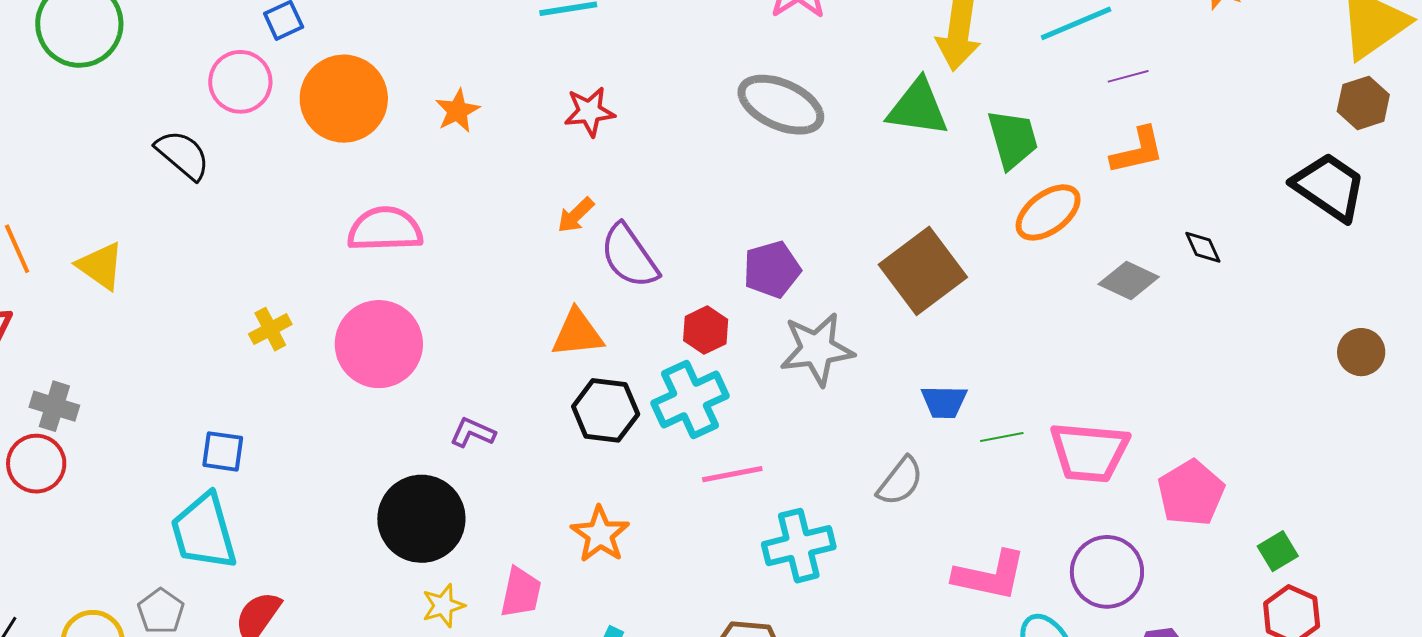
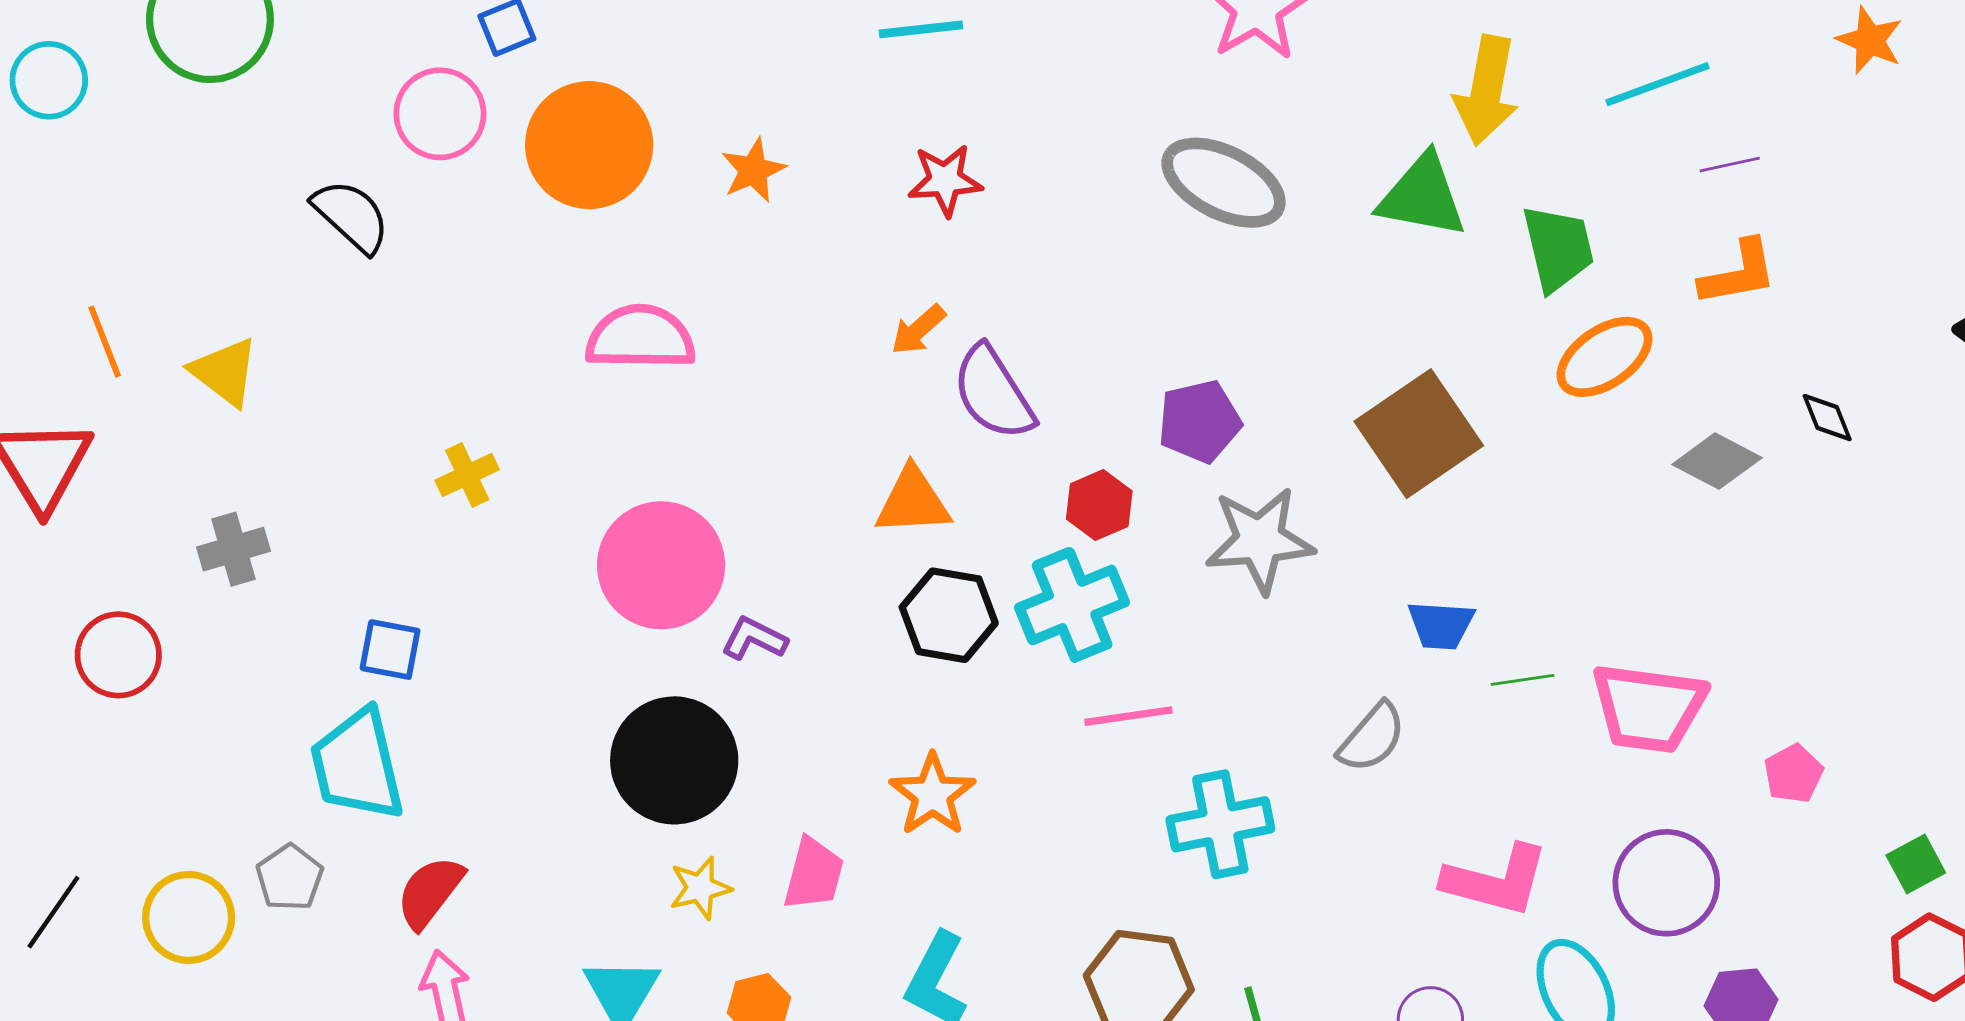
pink circle: (379, 344) -> (661, 565), moved
gray cross: (54, 406) -> (233, 549), moved, turned -36
pink pentagon: (1191, 493) -> (1793, 774), size x0.6

